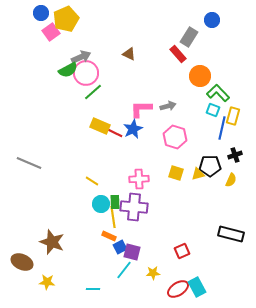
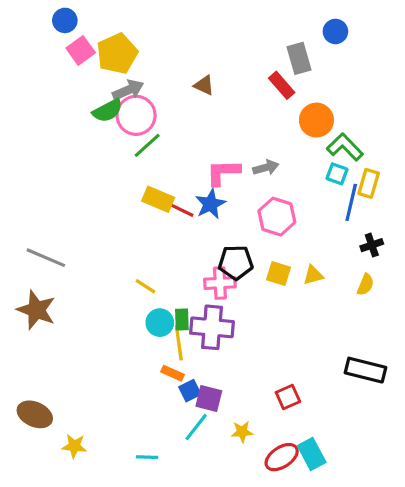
yellow pentagon: (66, 19) -> (117, 54), moved
gray rectangle: (189, 37) -> (299, 58), turned -48
black pentagon: (210, 166) -> (236, 262), moved
brown star: (52, 242) -> (36, 310), moved

